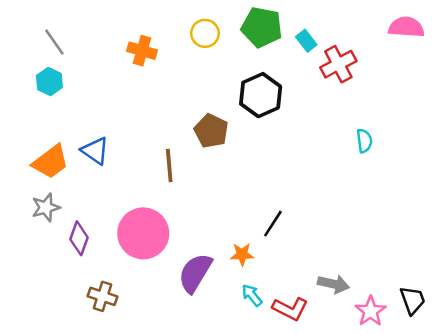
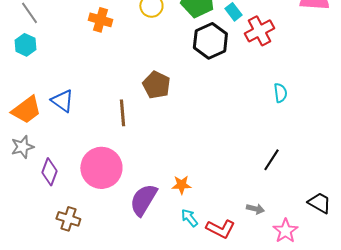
black hexagon: (261, 95) -> (210, 41), moved
black line: (273, 224) -> (271, 160), moved
gray arrow: (333, 284) -> (255, 209), size x0.7
black trapezoid: (412, 300) -> (319, 203), moved, turned -40

